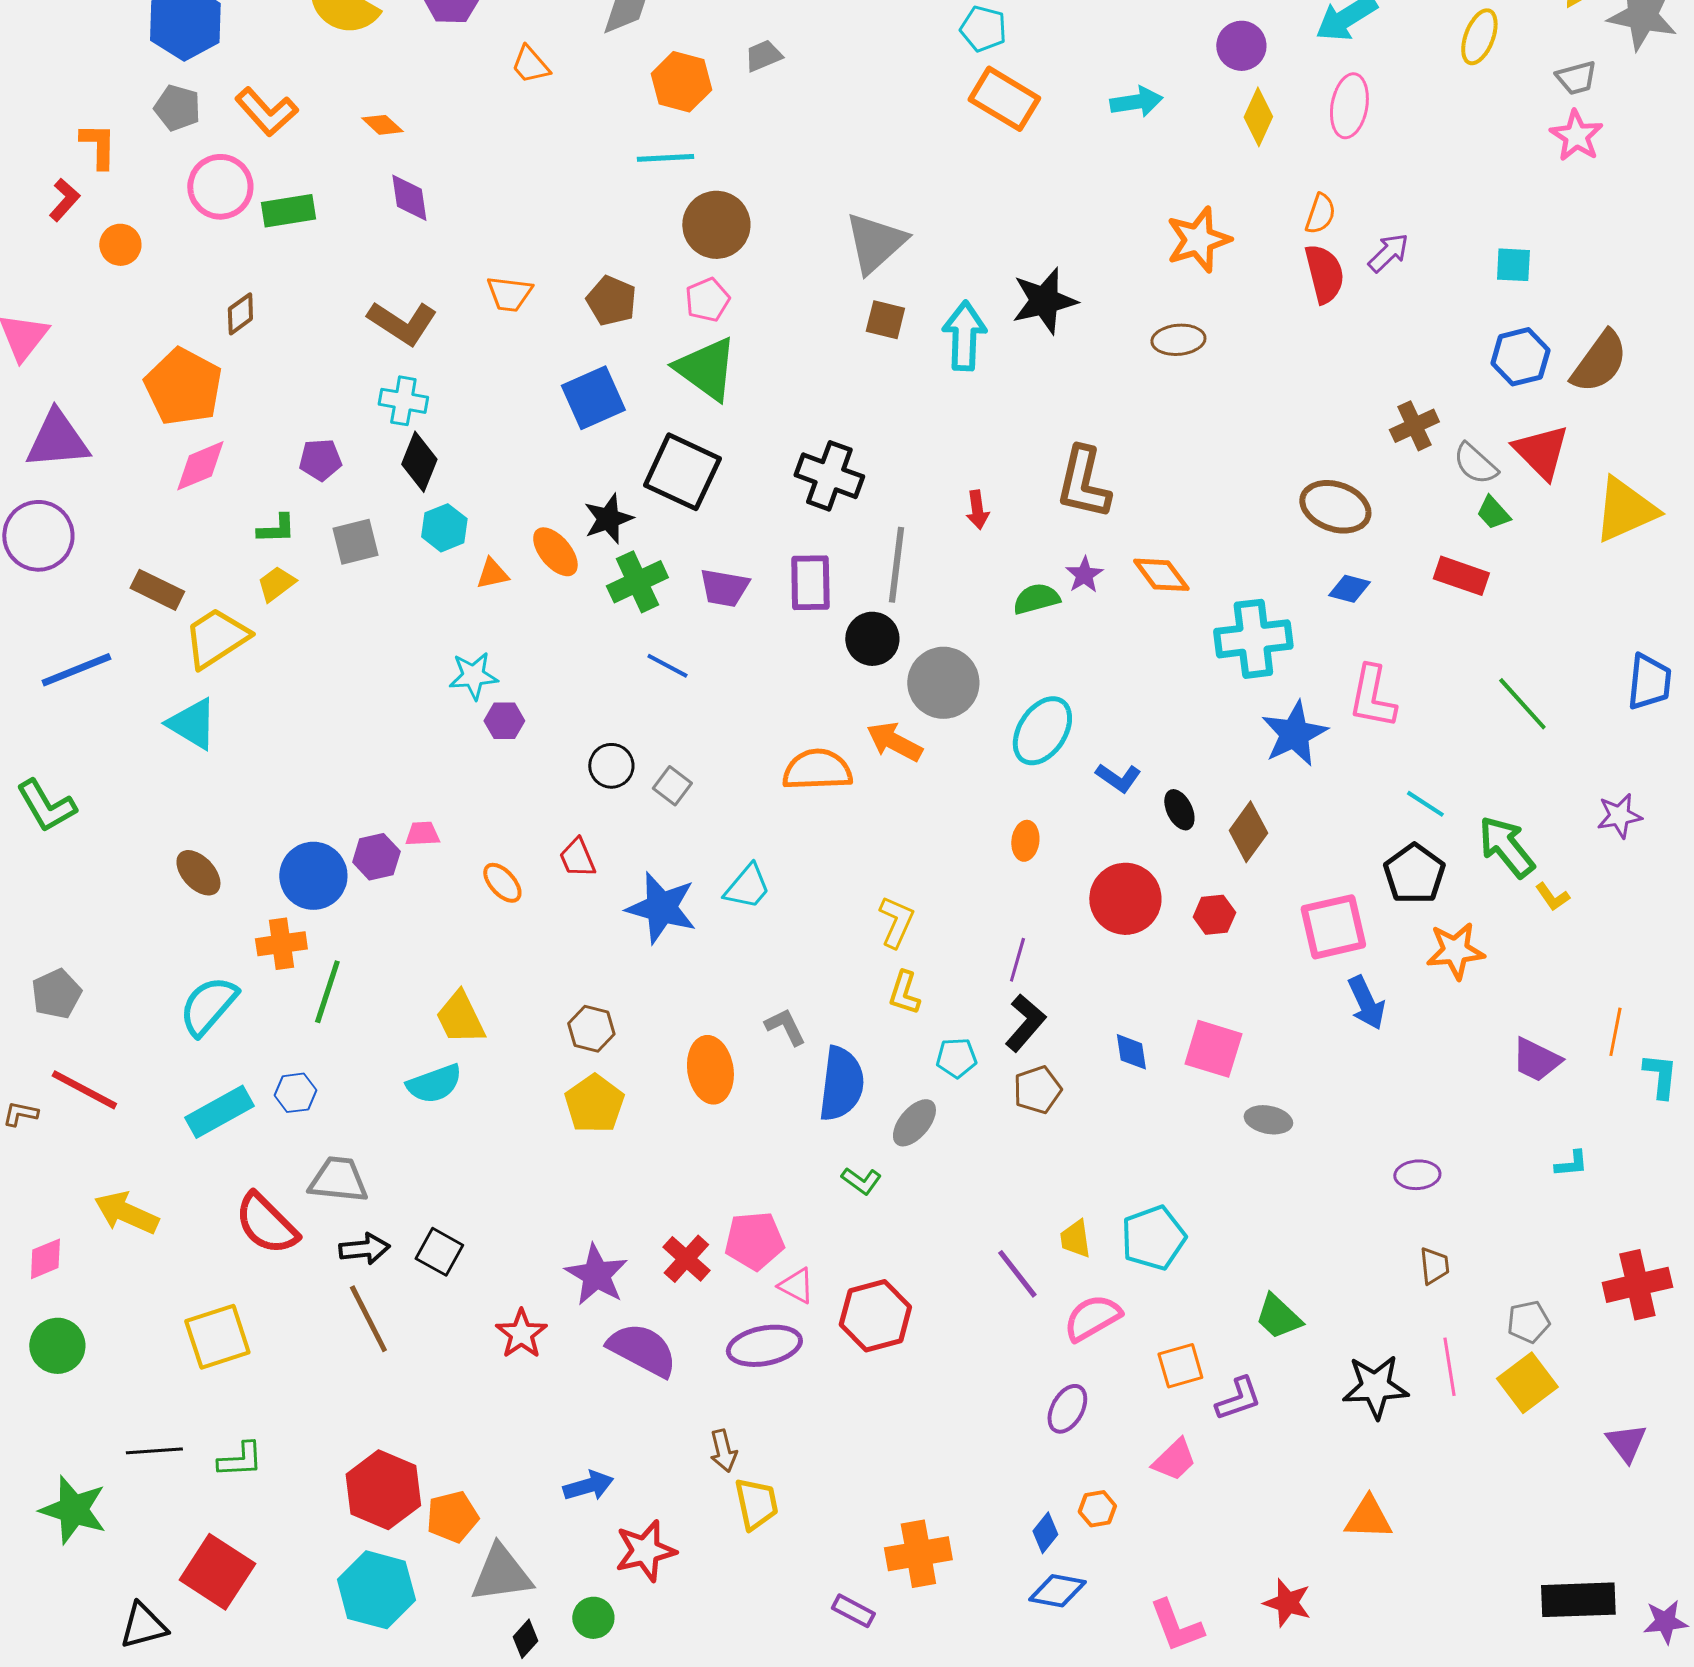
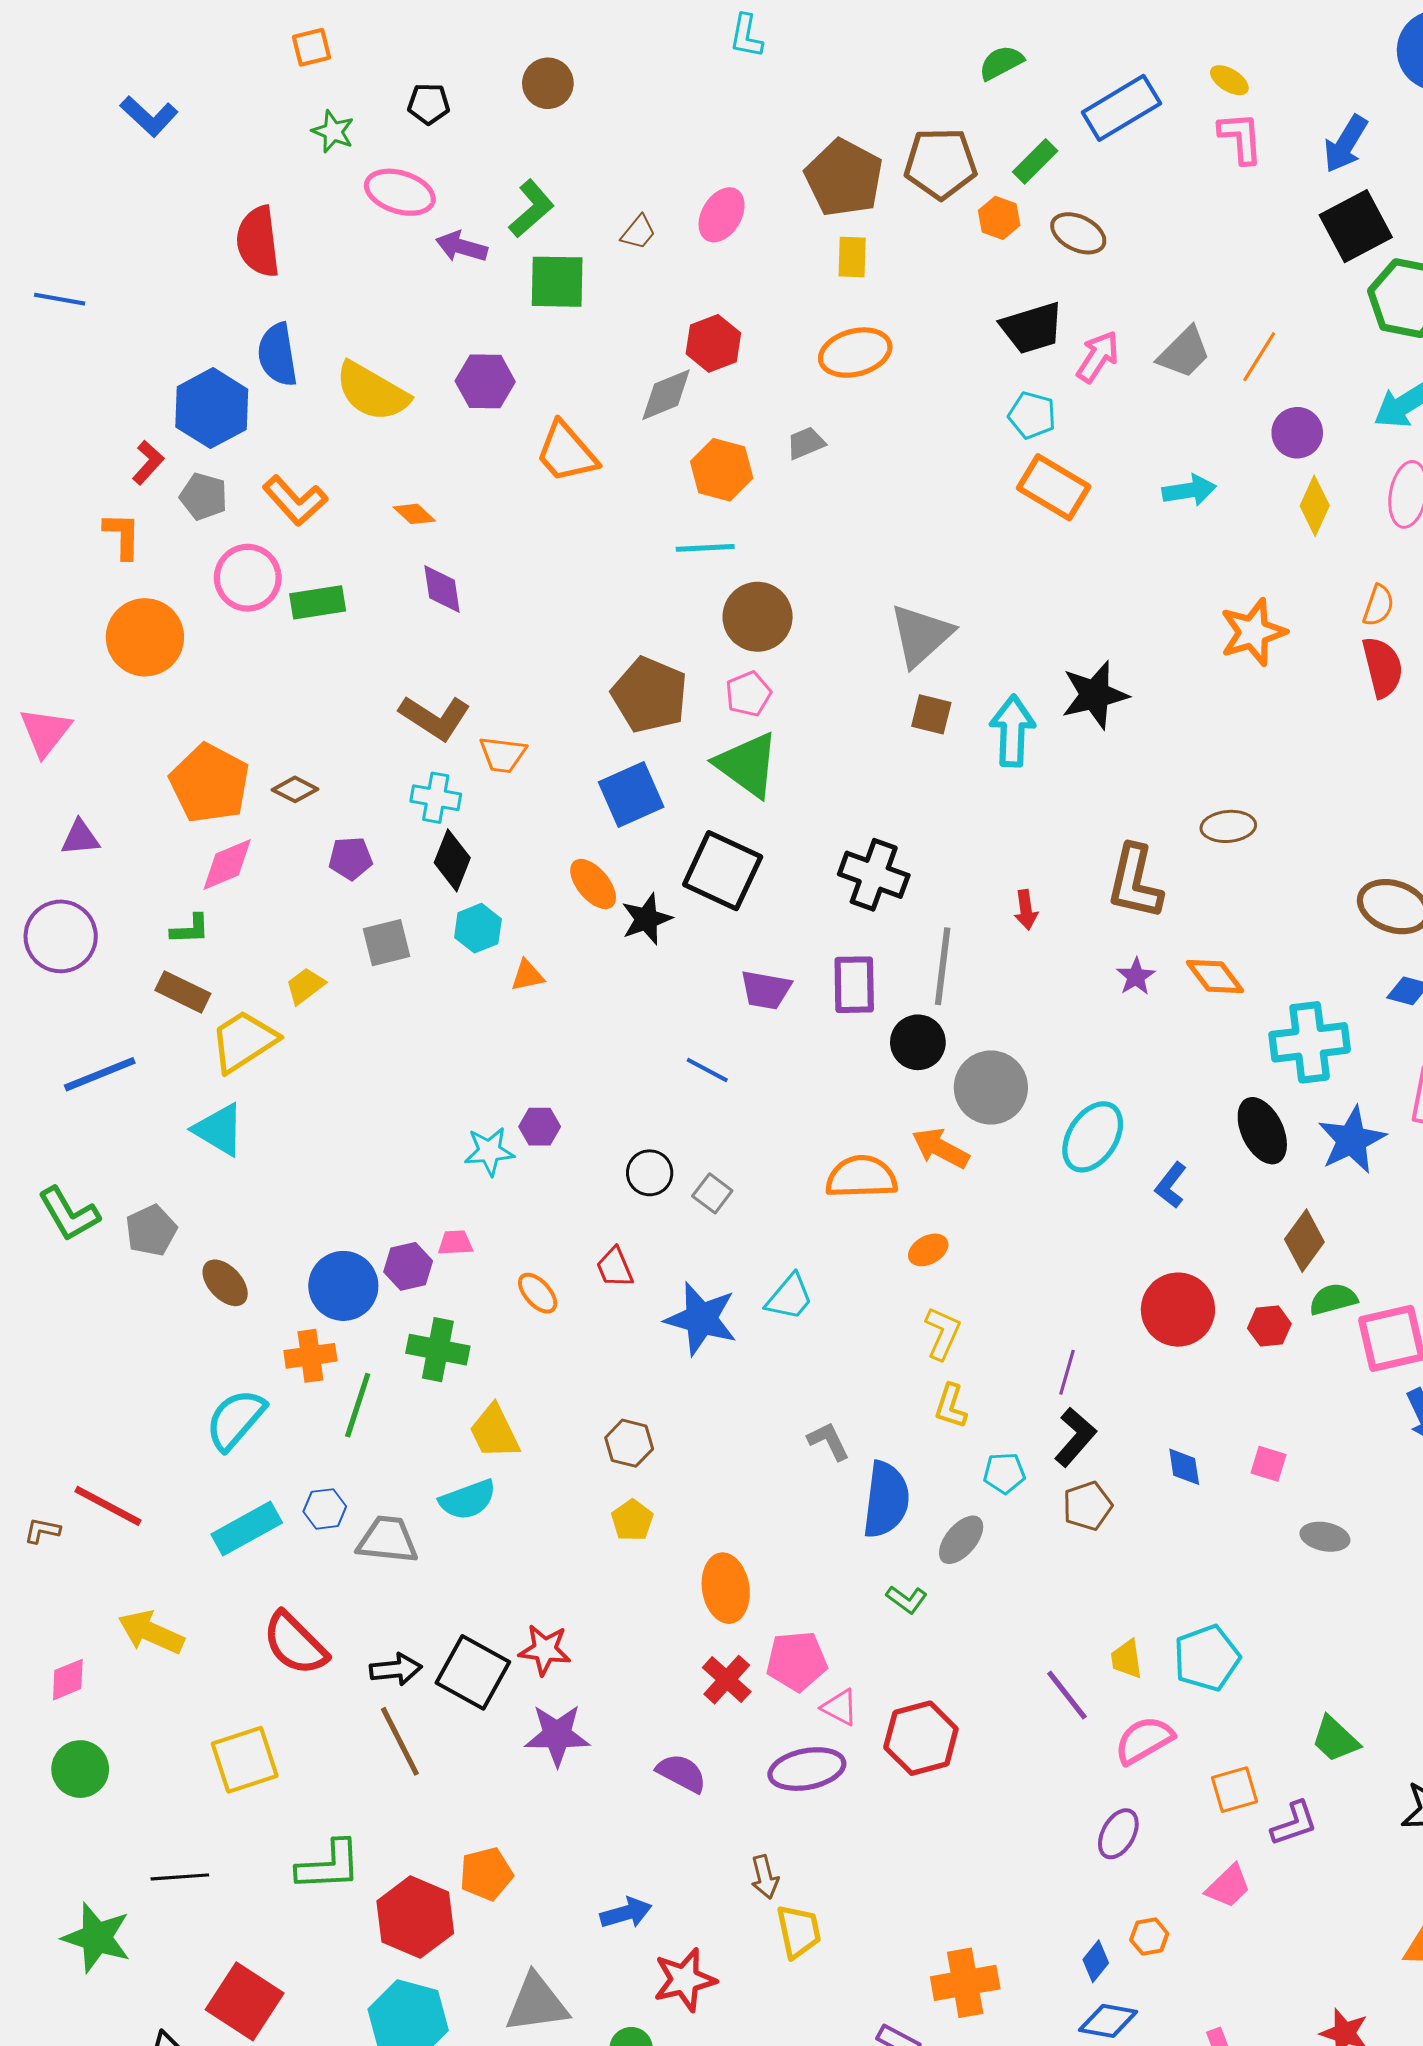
orange trapezoid: (530, 65) -> (566, 452), size x1.6
red L-shape: (64, 200) -> (148, 463), moved
orange circle: (120, 245) -> (145, 637), size x1.8
orange trapezoid: (509, 294) -> (503, 754), moved
brown pentagon: (611, 301) -> (650, 695), size x1.5
brown diamond: (240, 314) -> (295, 789), moved, turned 63
brown ellipse: (1178, 340) -> (1228, 826), moved
purple triangle: (57, 440) -> (80, 838), size x0.6
green L-shape: (276, 529) -> (190, 929), moved
orange ellipse: (555, 552) -> (593, 884), moved
green cross: (637, 582) -> (438, 1350), moved, turned 36
green semicircle: (1036, 599) -> (1333, 1299), moved
cyan star: (473, 676) -> (489, 1151), moved
blue L-shape: (1118, 778) -> (1171, 1185), turned 93
black ellipse: (1179, 810) -> (1262, 1131), moved, size x1.6
orange ellipse: (1025, 841) -> (928, 1250), moved, turned 54
gray pentagon: (56, 994) -> (151, 1230), moved
pink square: (1213, 1049) -> (1268, 1464), size x0.6
orange ellipse: (710, 1070) -> (726, 1588), moved
yellow pentagon: (594, 1104) -> (632, 1520), size x0.7
gray trapezoid: (338, 1180) -> (388, 1540), moved
black square: (439, 1252) -> (473, 1672), size x1.5
purple star: (596, 1275) -> (557, 1735), moved, turned -30
red star: (521, 1334) -> (545, 1650), moved, turned -30
purple semicircle: (642, 1350) -> (681, 1773), size x0.7
green L-shape: (240, 1460) -> (329, 1866), moved, size x1.4
orange pentagon: (452, 1517) -> (486, 1874), moved

